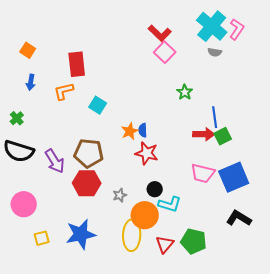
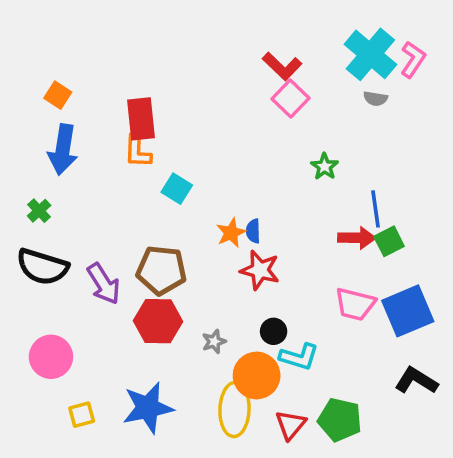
blue arrow: (31, 82) -> (63, 150), size x1.8
orange L-shape: (64, 91) -> (138, 151), moved, turned -75

